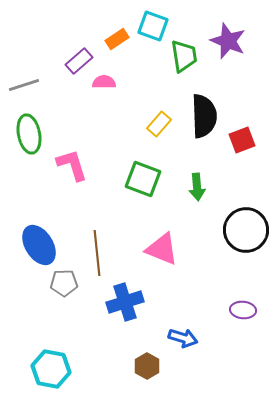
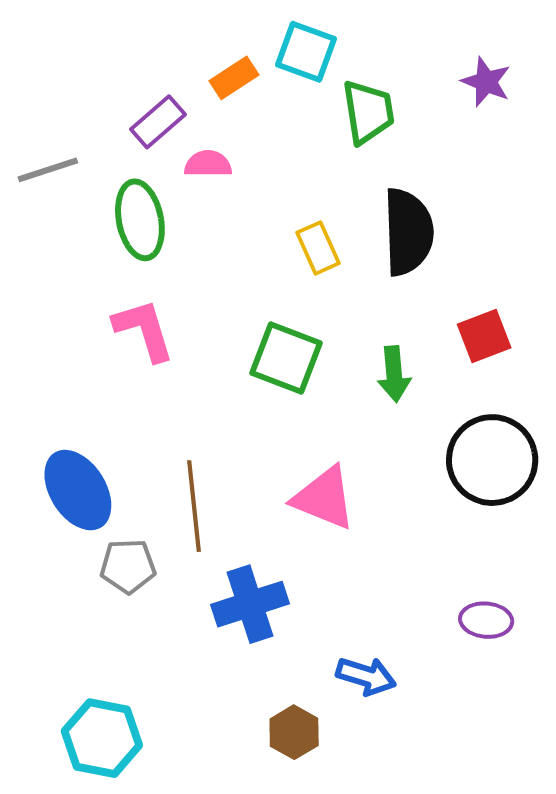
purple star: (228, 41) -> (486, 82), moved, size x0.7
yellow rectangle: (159, 124) -> (318, 248), turned -65
green ellipse: (29, 134) -> (140, 220), moved
red square: (242, 140) -> (484, 336), moved

